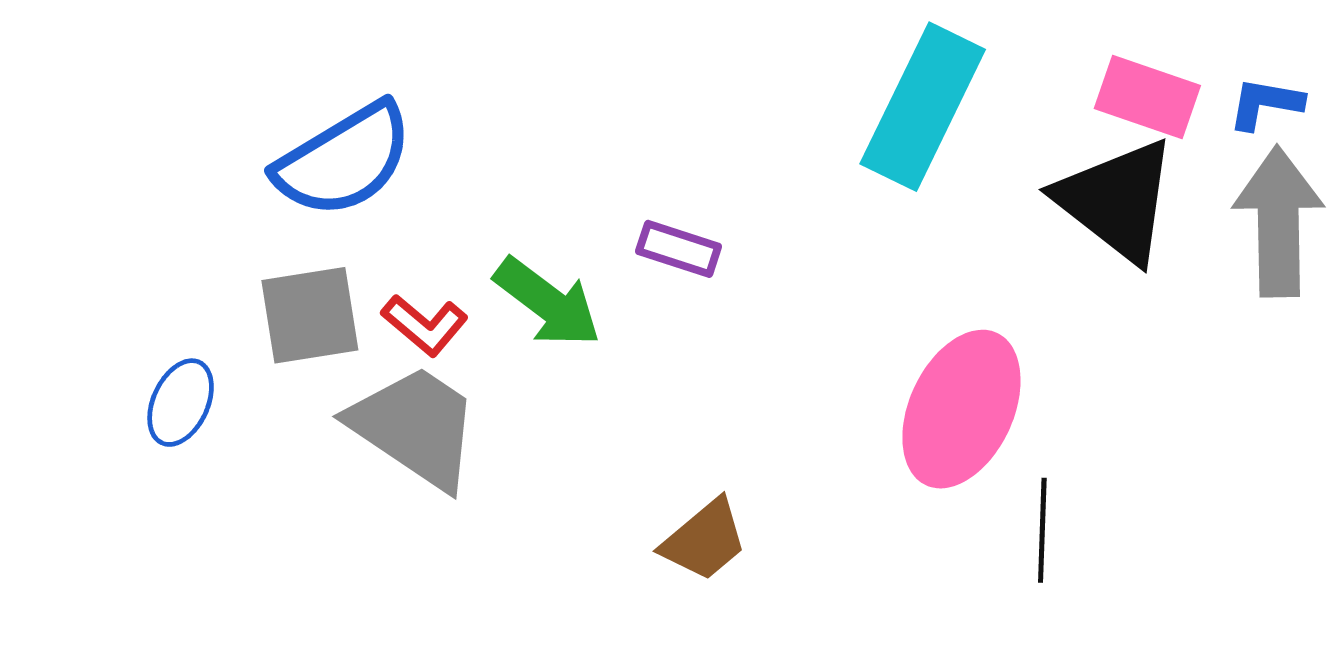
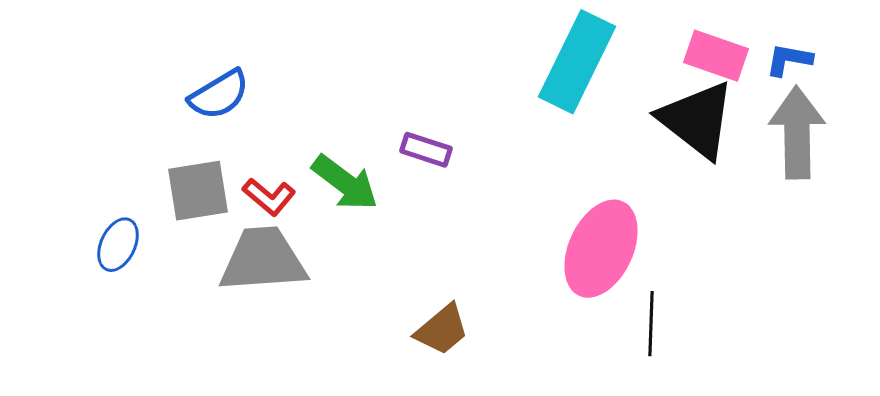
blue semicircle: (344, 160) -> (219, 95), size x0.7
gray trapezoid: (415, 427) -> (263, 260), turned -38

